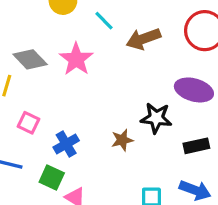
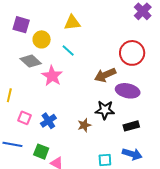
brown arrow: (143, 39) -> (105, 75), moved
gray diamond: (30, 59) -> (31, 61), moved
blue cross: (66, 144) -> (48, 121), moved

